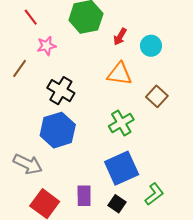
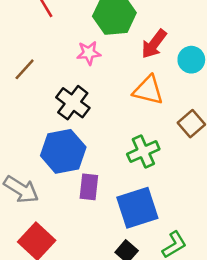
red arrow: (120, 37) -> (154, 44), size x1.4
pink star: (47, 46) -> (89, 53), moved
purple rectangle: (84, 196) -> (89, 187), moved

